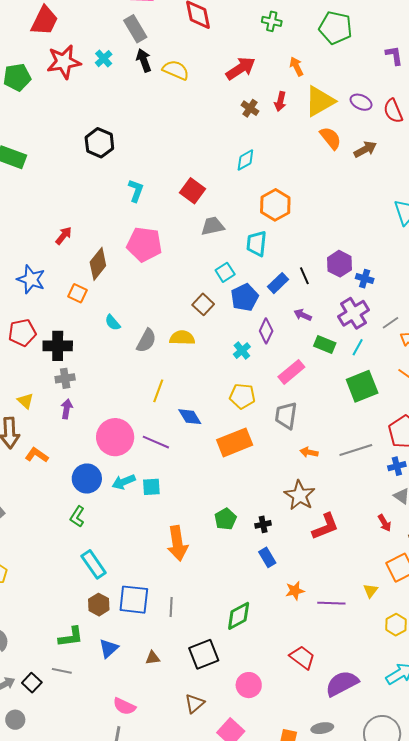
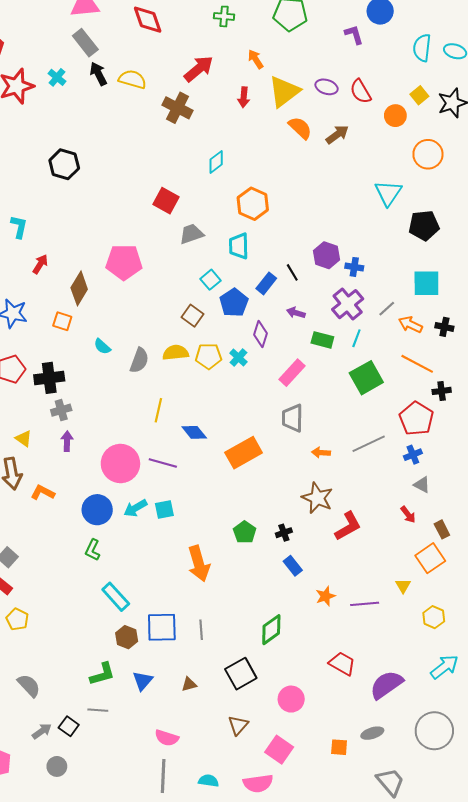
brown cross: (250, 108) -> (177, 108), moved, size x1.6
cyan L-shape: (136, 191) -> (19, 227), moved
yellow pentagon: (242, 396) -> (209, 356), moved

